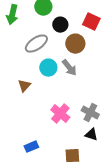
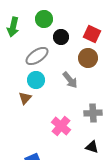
brown circle: (75, 44) -> (88, 58), moved
cyan circle: (48, 68) -> (36, 80), moved
gray cross: (90, 113) -> (93, 113), moved, turned -30

